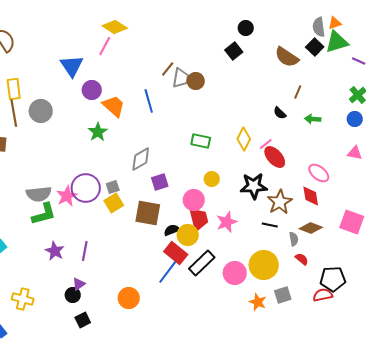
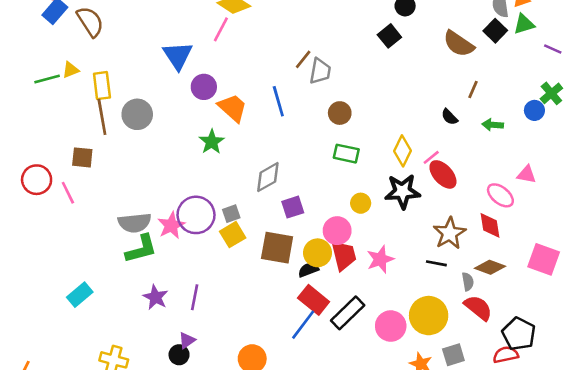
green triangle: (337, 42) -> (524, 24), size x0.7
brown circle: (196, 81) -> (340, 113), moved
blue circle: (355, 119) -> (534, 110), moved
pink triangle: (355, 153) -> (527, 174), moved
black star: (254, 186) -> (402, 191), moved
yellow circle: (188, 235) -> (318, 253), moved
red semicircle: (302, 259) -> (478, 308), size x1.6
black pentagon: (333, 279) -> (519, 334), turned 30

